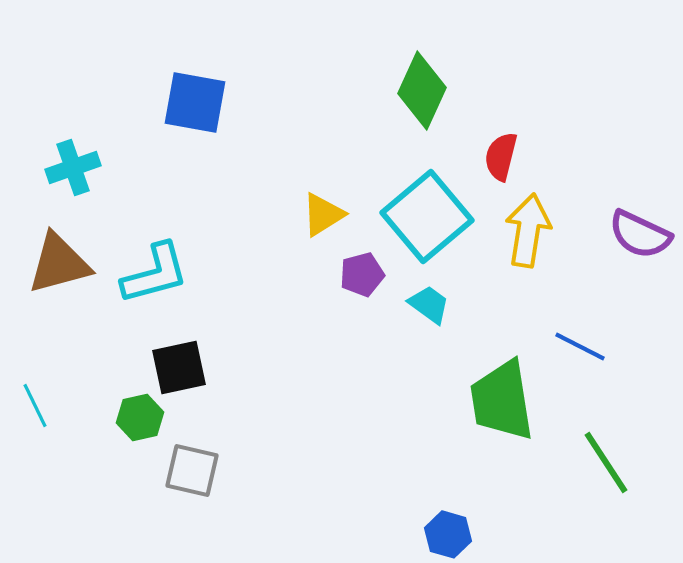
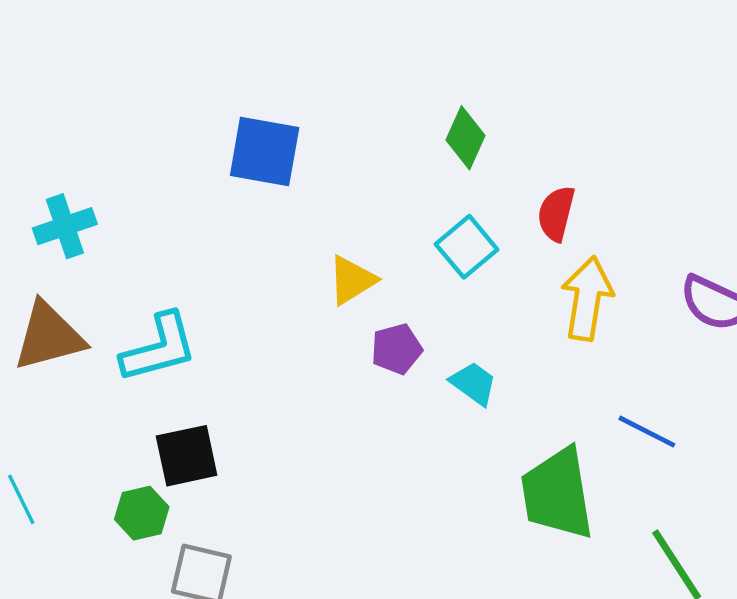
green diamond: (422, 90) -> (465, 138), size x0.7
blue square: (195, 102) -> (265, 152), moved
cyan square: (427, 216) -> (467, 247), moved, size x0.6

